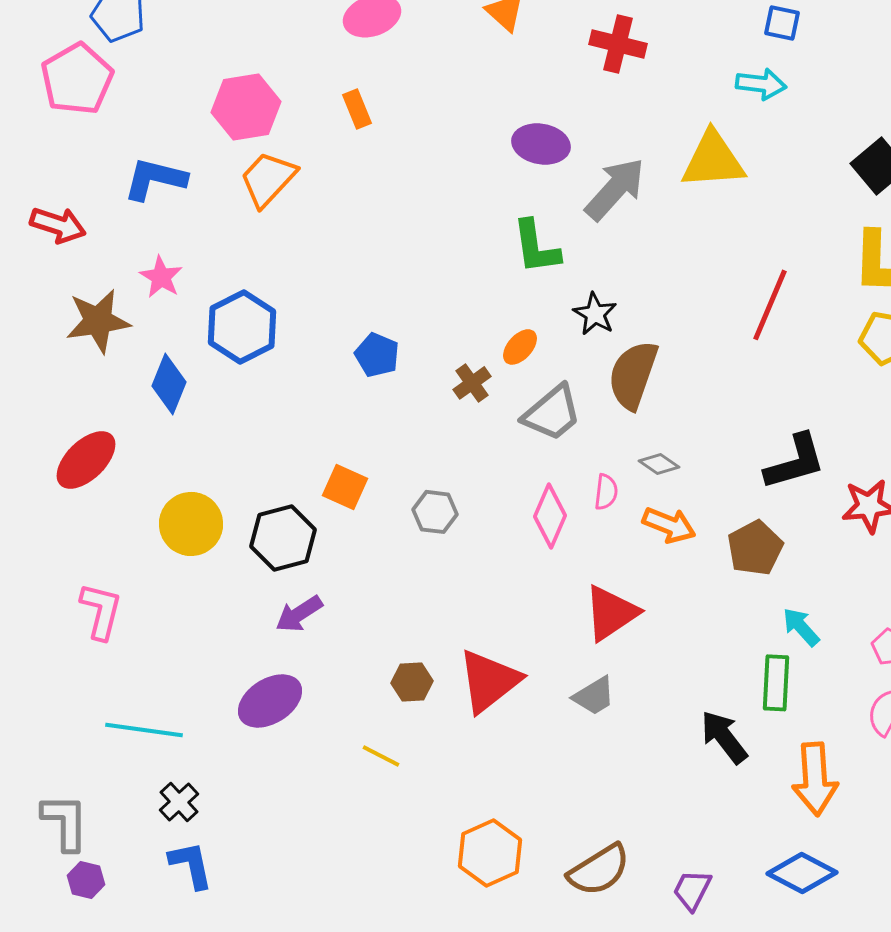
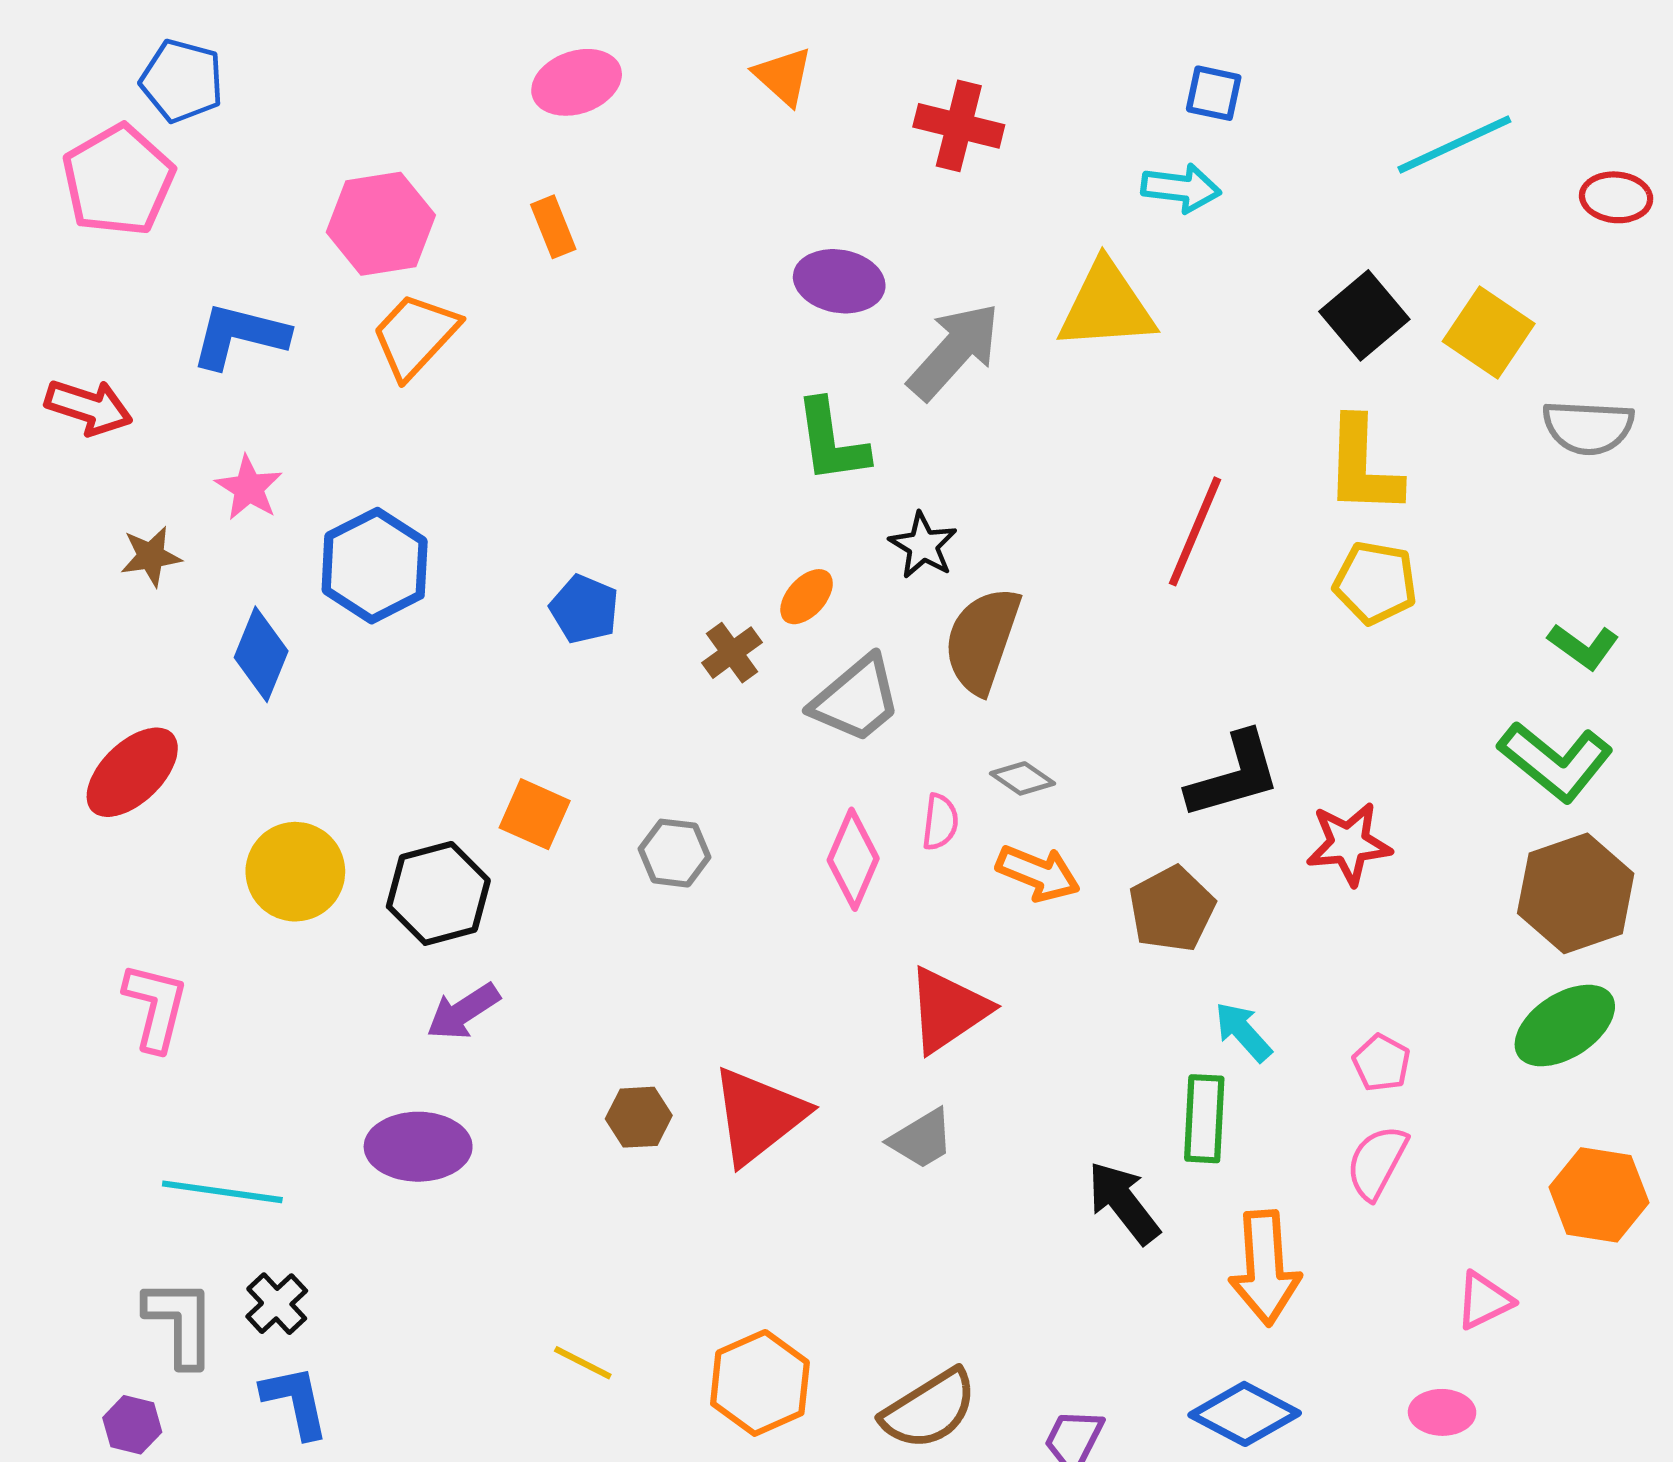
brown star: (98, 321) -> (151, 556), size x0.6
purple ellipse: (270, 701) -> (418, 1147), turned 32
yellow line: (381, 756) -> (583, 1363), moved
gray L-shape: (65, 822) -> (180, 1322), moved

